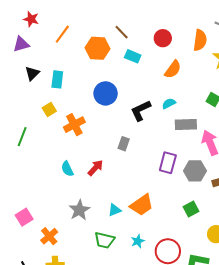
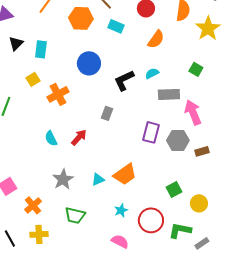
green square: (191, 209) -> (174, 189), moved
green trapezoid: (105, 240) -> (75, 215), moved

